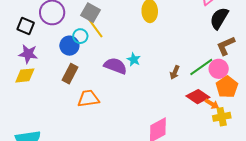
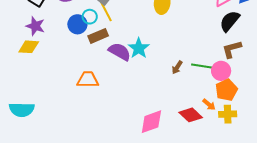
cyan star: (134, 59) -> (139, 48), size x1.5
green line: (201, 67) -> (204, 66), turned 35
brown rectangle: (70, 74) -> (98, 36), moved, turned 30
red diamond: (198, 97) -> (191, 115), moved
yellow cross: (222, 117) -> (228, 114), moved

